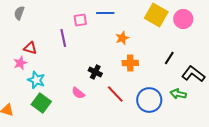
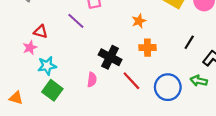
purple line: (63, 38) -> (76, 21), turned -36
black cross: (95, 72) -> (110, 57), size x1.5
cyan star: (36, 80) -> (47, 66), turned -30
pink semicircle: (78, 93) -> (92, 80), turned -120

